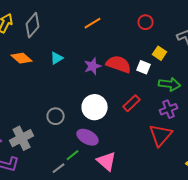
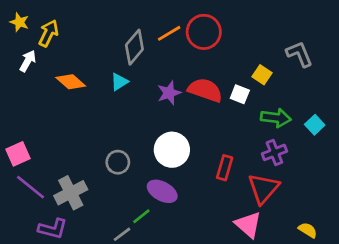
red circle: (146, 22) -> (204, 32), moved, size x1.6
gray diamond: (33, 25) -> (134, 47), moved
red rectangle: (132, 103) -> (225, 168), moved, turned -30
pink triangle: (107, 161) -> (248, 225), moved

